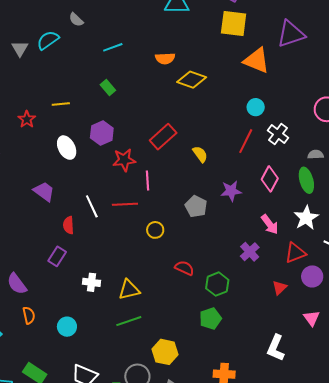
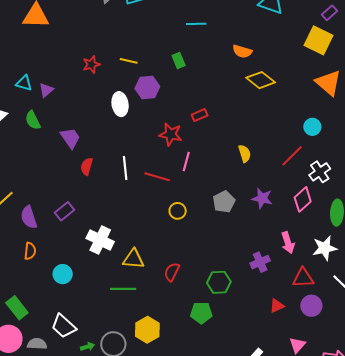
purple hexagon: (102, 133) -> (147, 88), moved
white cross: (278, 134) -> (320, 172), moved
red rectangle: (163, 137) -> (200, 115), moved, size x0.6
purple trapezoid: (44, 192) -> (70, 138), moved
red semicircle: (68, 225) -> (87, 166), moved
purple rectangle: (57, 256) -> (64, 211), moved
red semicircle: (184, 268) -> (172, 272), moved, turned -108
white cross: (91, 282) -> (100, 240), size x1.5

